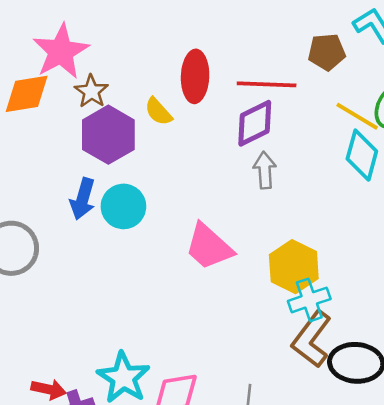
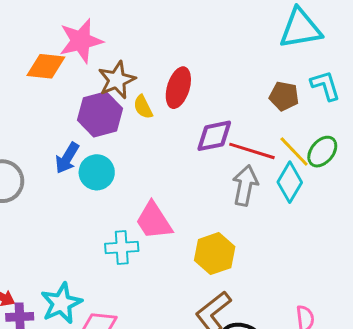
red line: (267, 84) -> (252, 151), moved
brown star: (91, 91) -> (117, 80), moved, size x1.4
gray arrow: (265, 170) -> (245, 185), moved, size x1.4
cyan cross: (309, 300) -> (122, 247), moved

